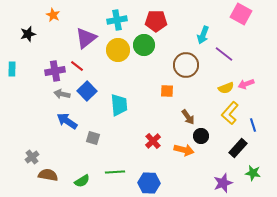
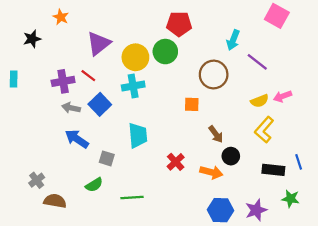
cyan cross: (117, 20) -> (133, 86), moved
cyan trapezoid: (119, 105) -> (138, 135), moved
blue line: (253, 125) -> (299, 162), moved
black rectangle: (238, 148) -> (273, 170), turned 54
green semicircle: (82, 181) -> (94, 185), moved
blue hexagon: (149, 183) -> (220, 210), moved

